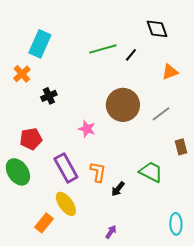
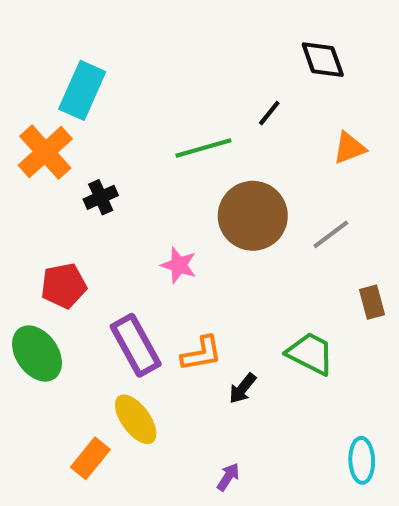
green line: (103, 49) -> (203, 148), moved
orange cross: (22, 74) -> (45, 152), size x1.5
orange L-shape: (98, 172) -> (201, 353), turned 70

